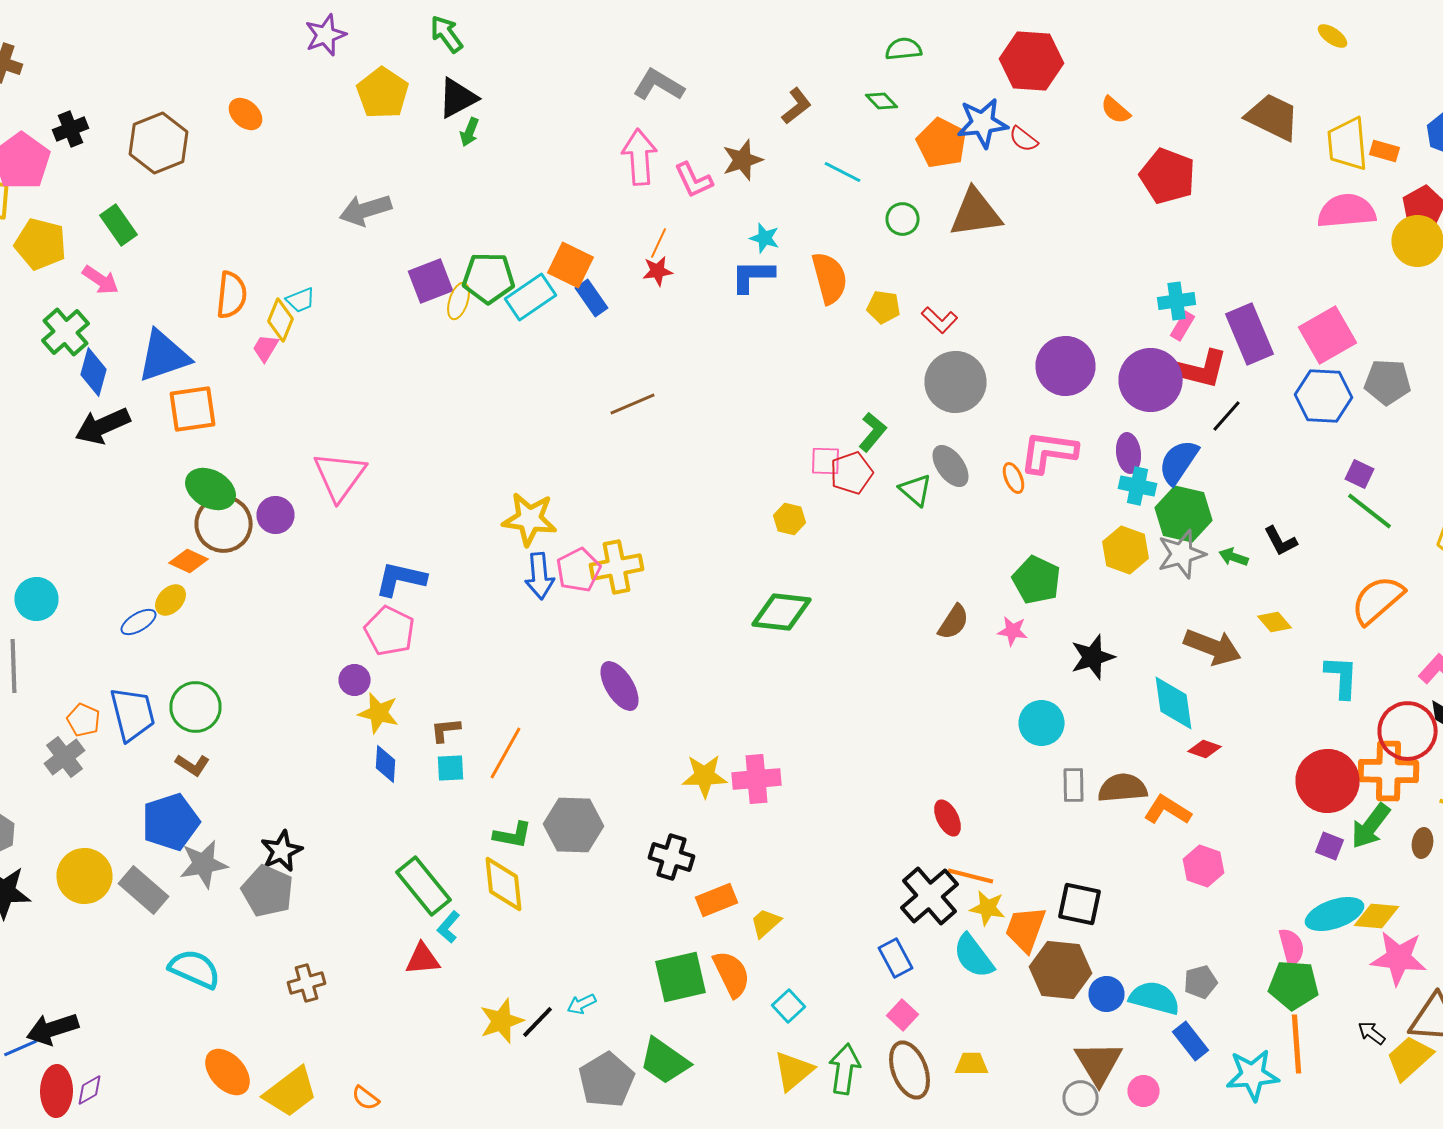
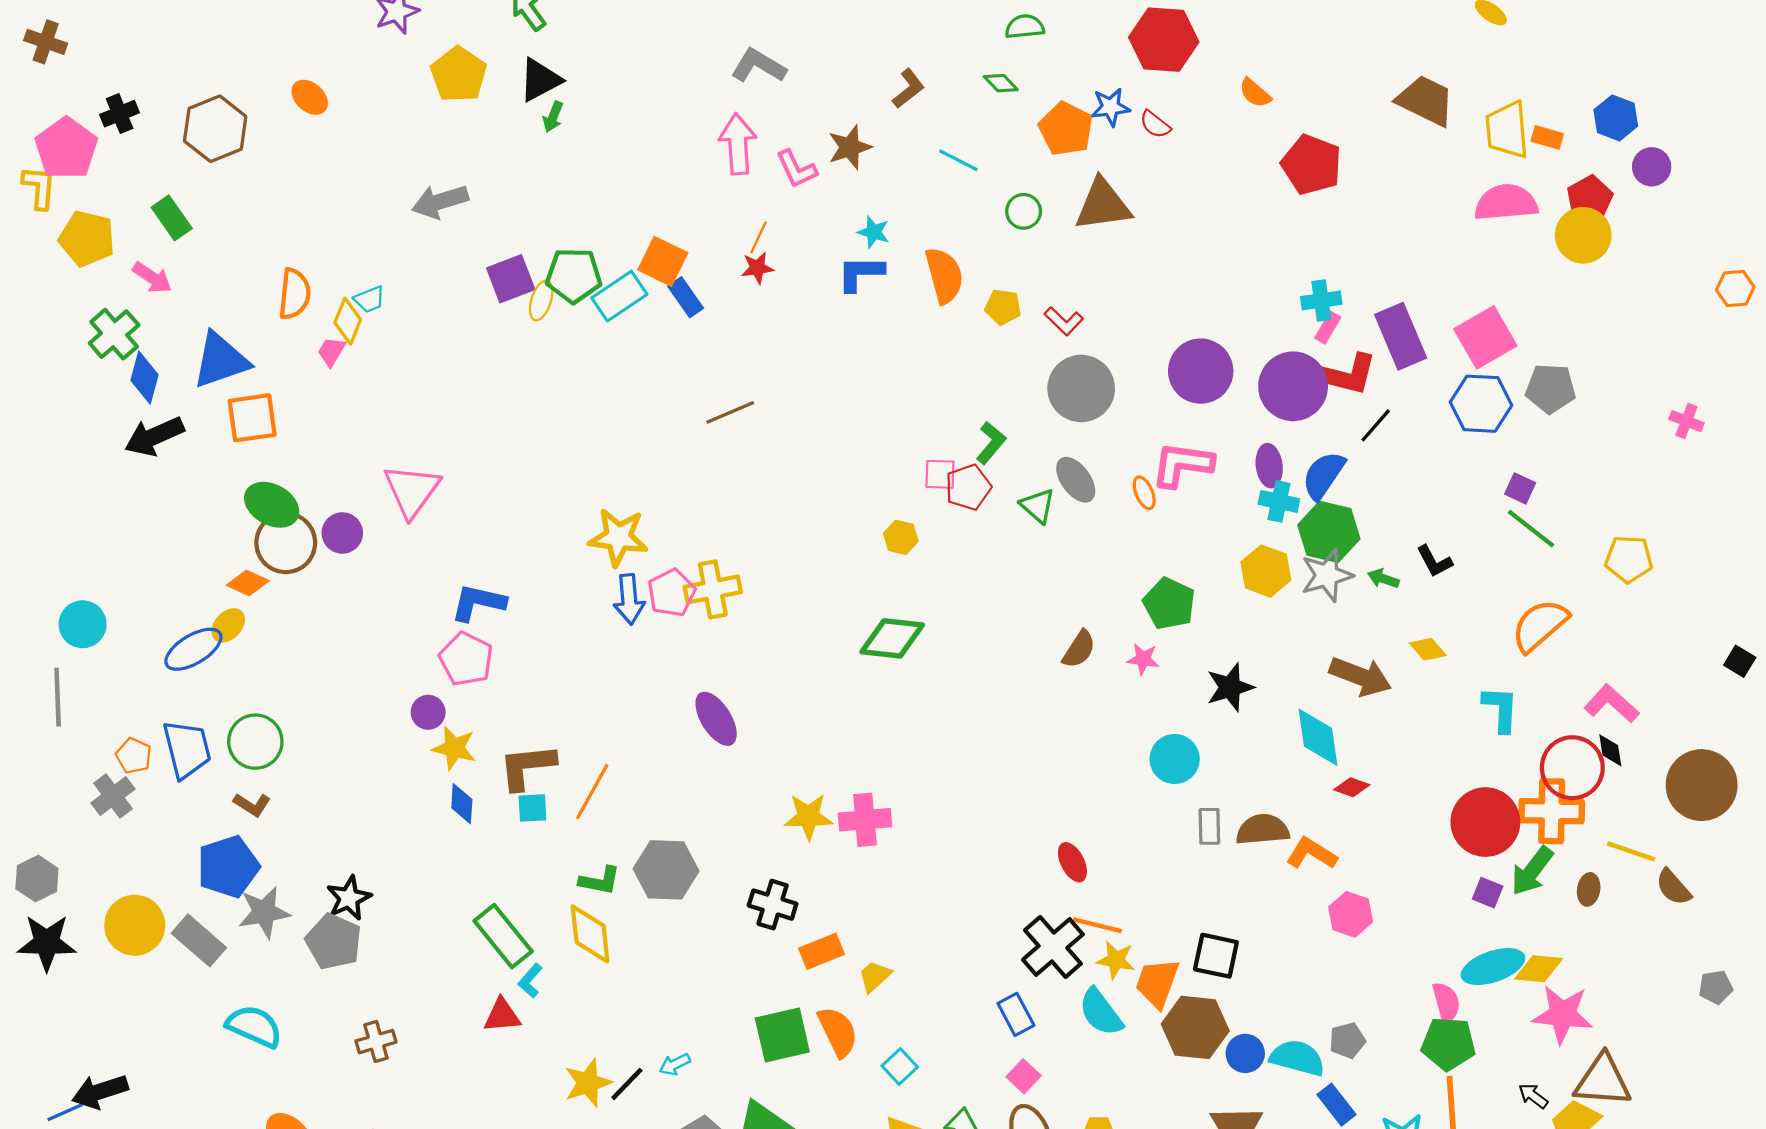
blue star: (982, 123) -> (1111, 107), size x0.7
blue ellipse: (138, 622) -> (193, 649), size x1.5
brown L-shape: (446, 730) -> (527, 767), size x1.8

